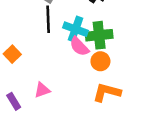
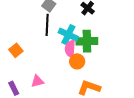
pink semicircle: (79, 46) -> (70, 49), turned 42
orange circle: (100, 61) -> (77, 61), moved

